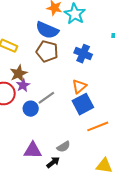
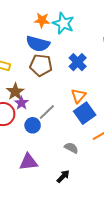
blue cross: (83, 54) -> (78, 62), turned 30
gray semicircle: (63, 147) -> (71, 148), moved, turned -112
purple triangle: (33, 150) -> (28, 162), moved

